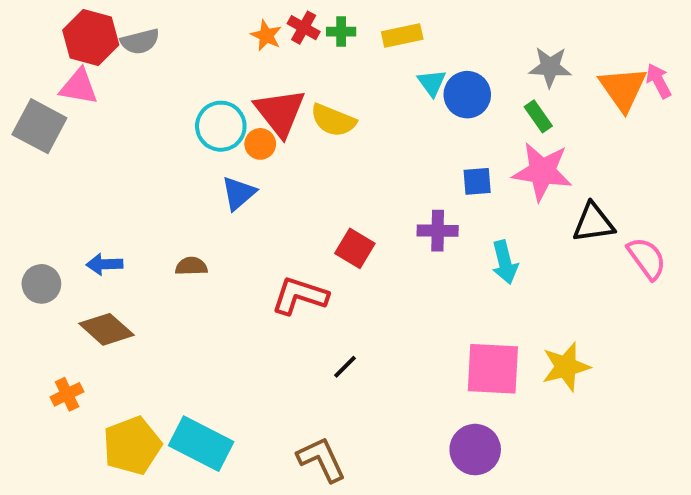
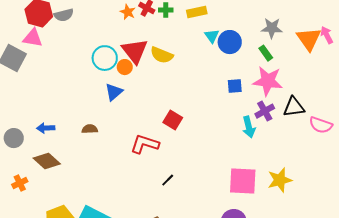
purple cross: (438, 231) -> (265, 111), moved, turned -30
pink semicircle: (647, 258) -> (321, 125), turned 145
orange cross: (67, 394) -> (20, 183), moved

